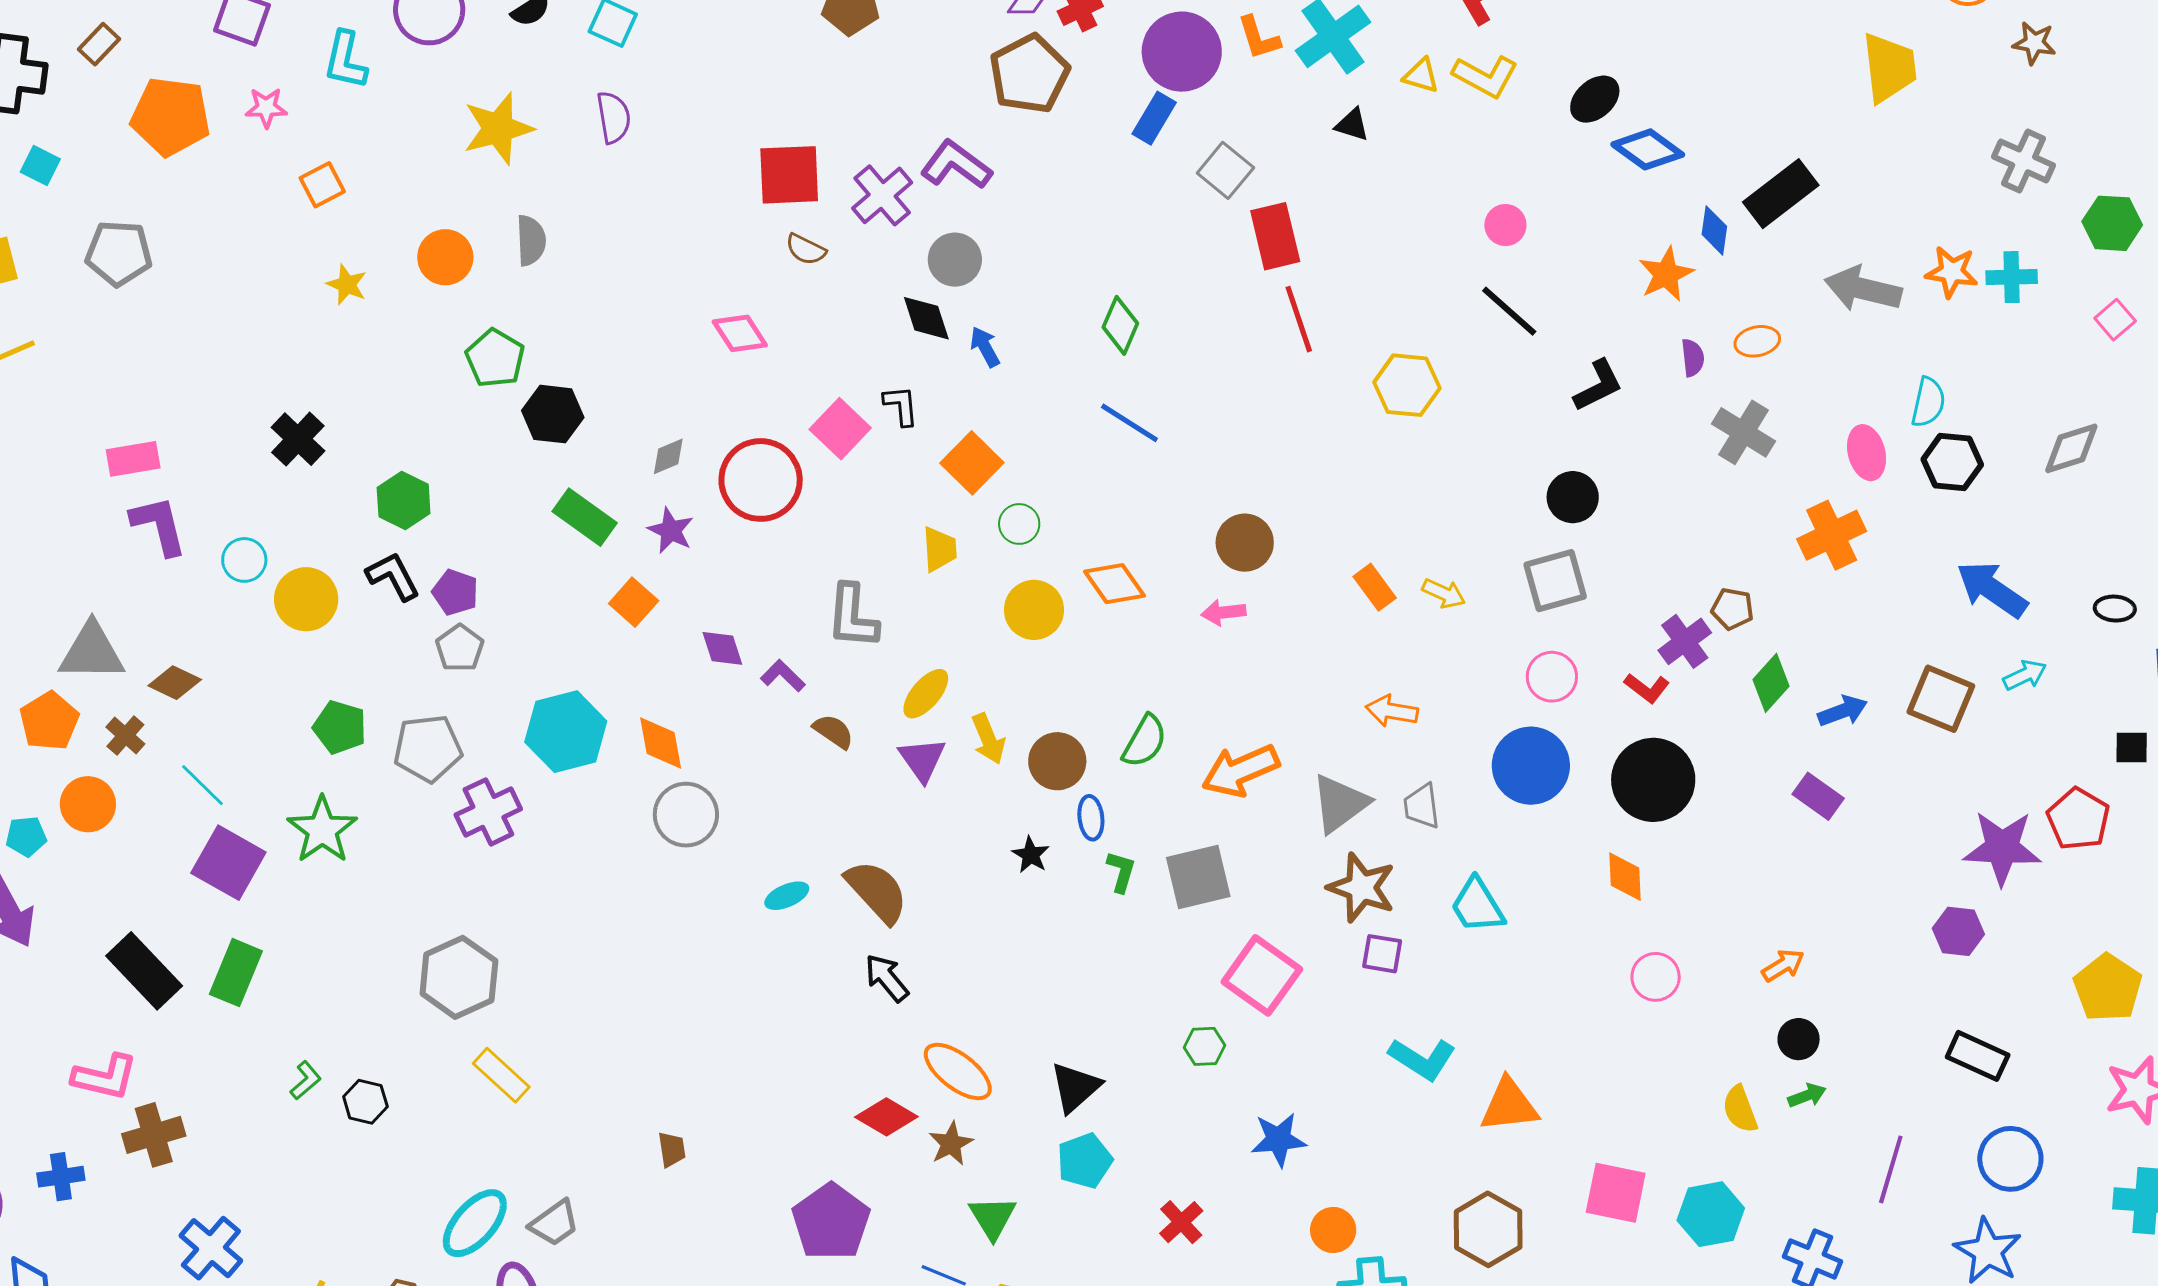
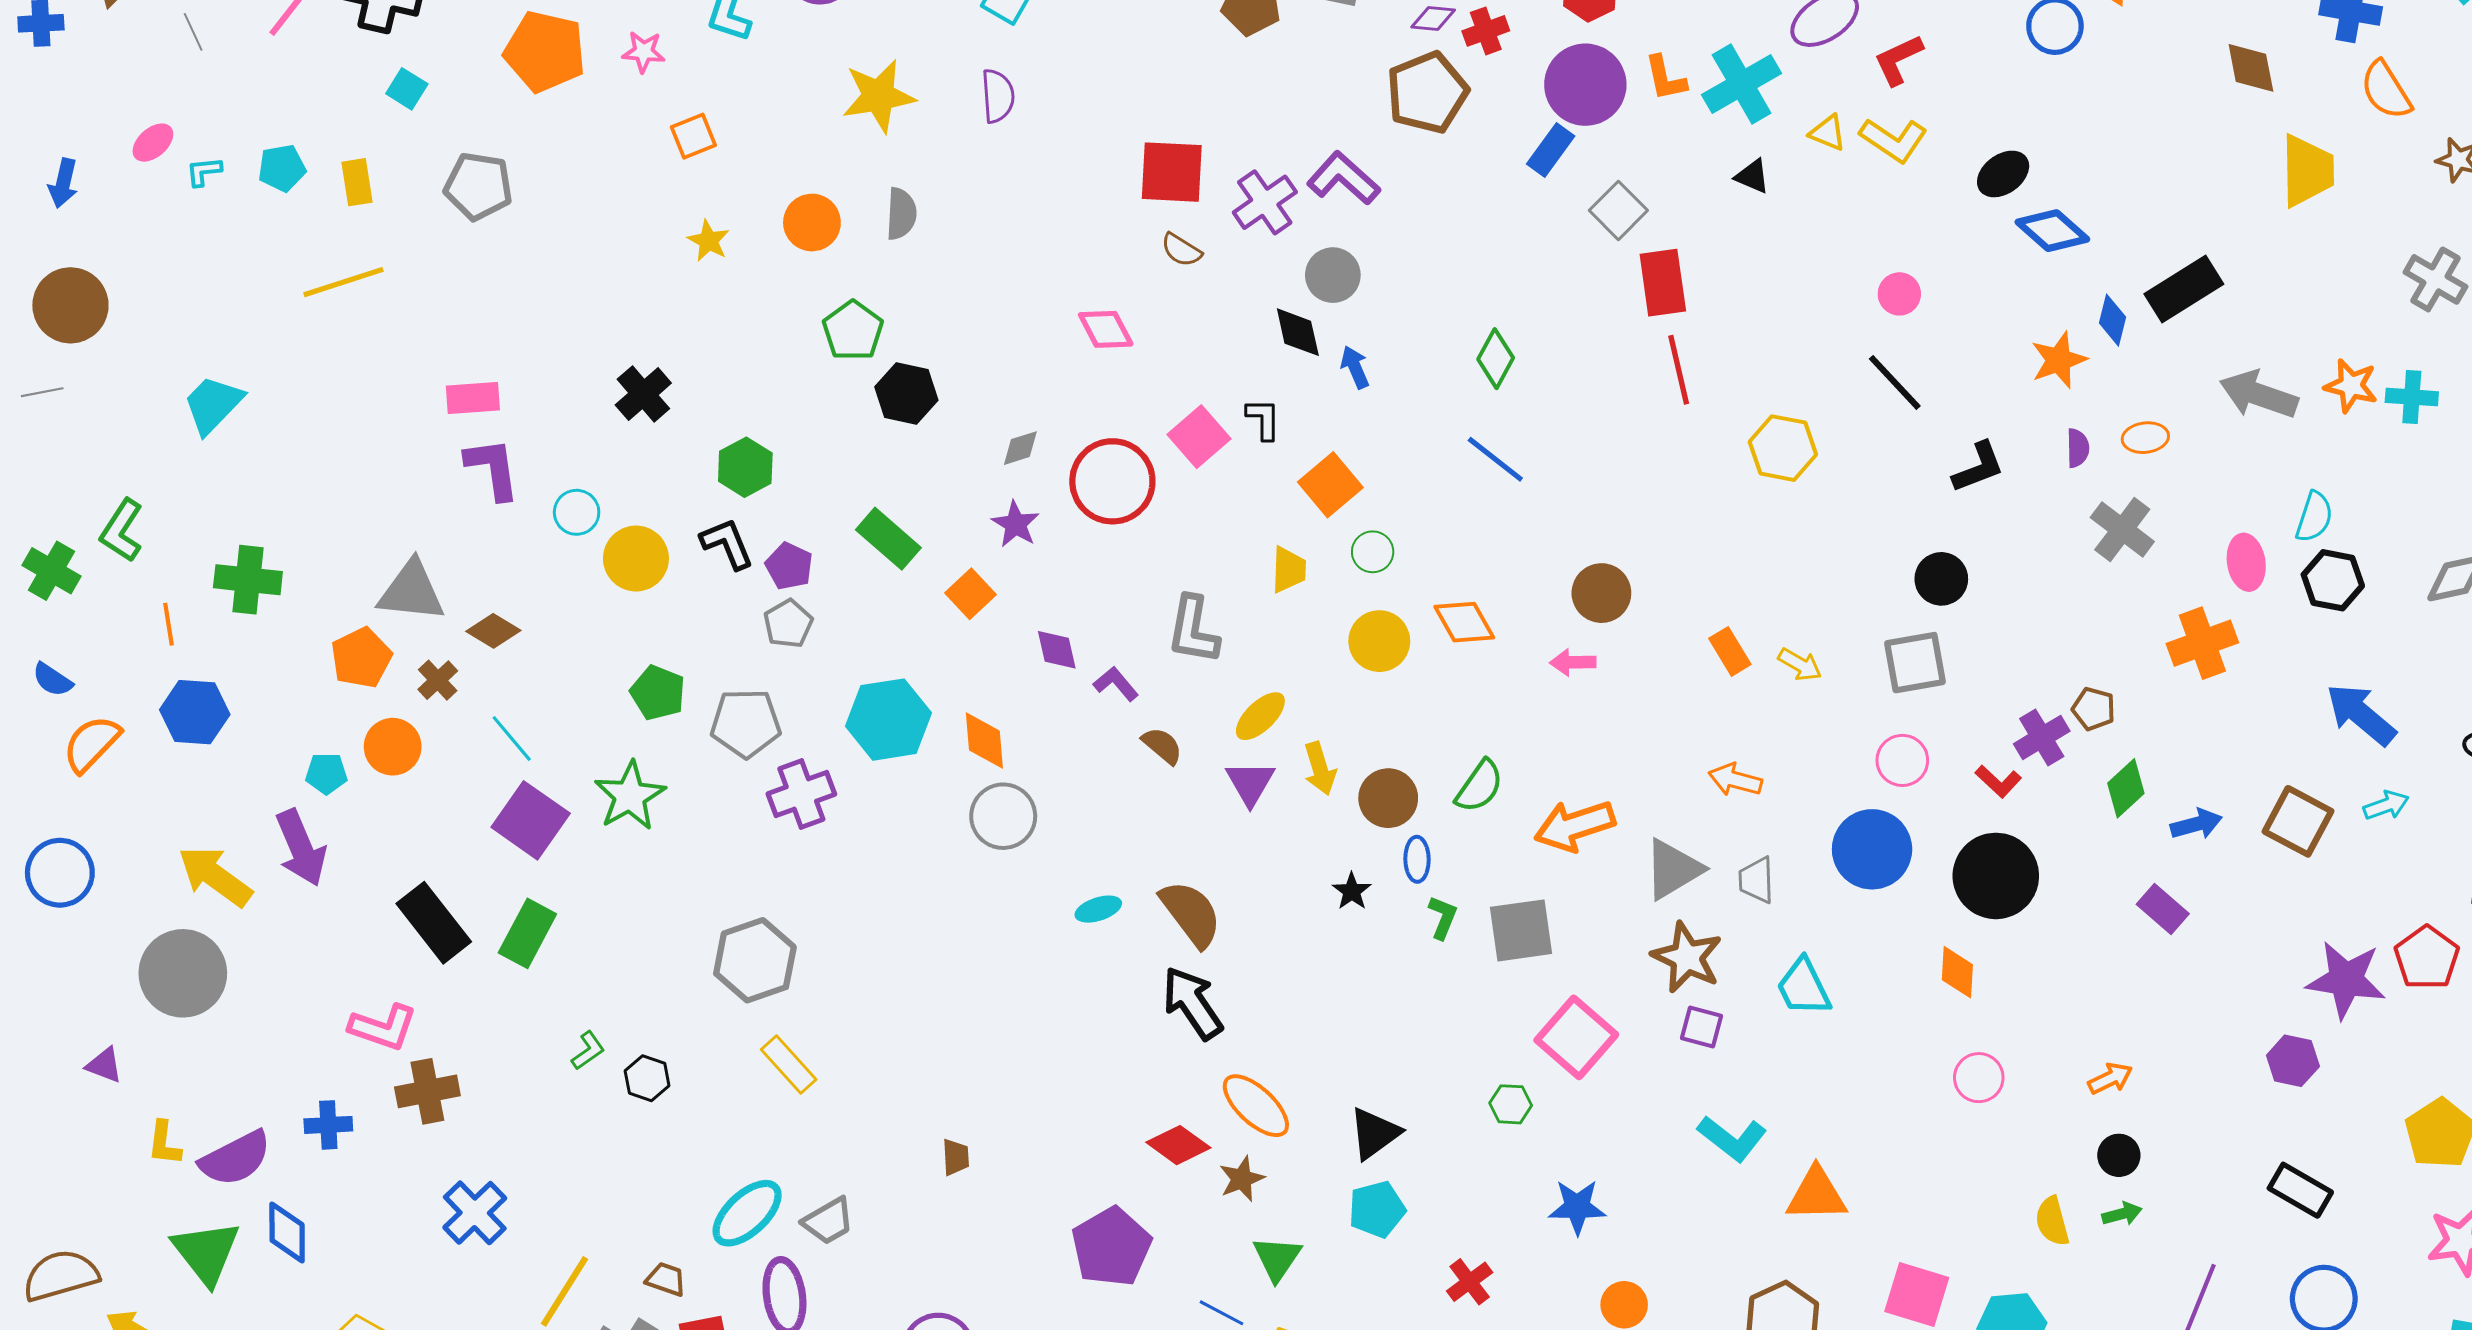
green rectangle: (585, 517) -> (888, 539), moved
black arrow: (887, 978) -> (1192, 1003), size x1.4

